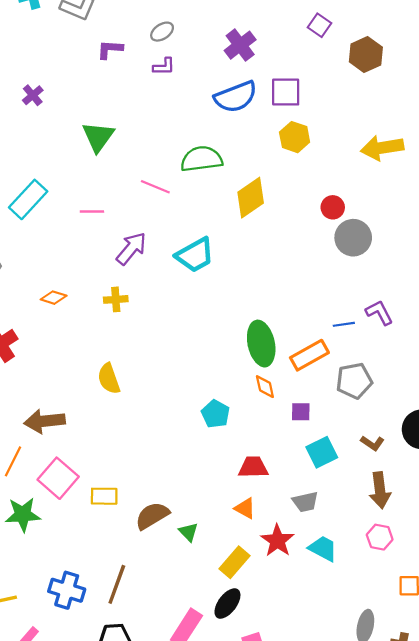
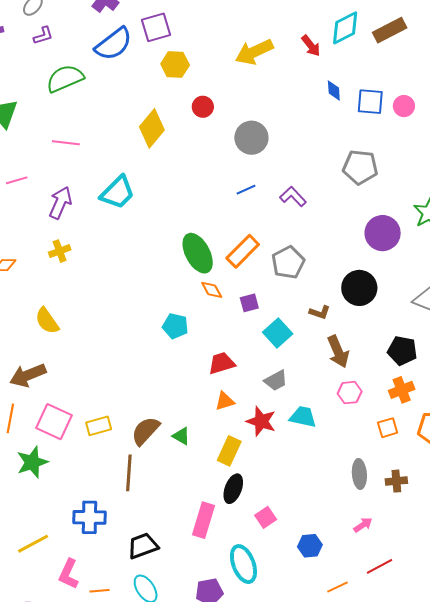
green semicircle: (201, 159) -> (65, 78), moved
red circle: (333, 207) -> (203, 107), moved
blue line: (344, 324) -> (246, 190), moved
yellow semicircle: (109, 379) -> (47, 321), moved
orange triangle: (245, 508) -> (225, 401), turned -30
brown line: (117, 584) -> (129, 473), moved

